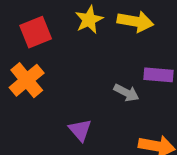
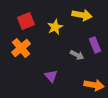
yellow star: (89, 20) -> (55, 27), moved
purple rectangle: (158, 75) -> (95, 45), turned 63

